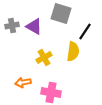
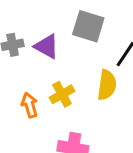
orange arrow: (23, 82) -> (30, 105), moved, turned 84

